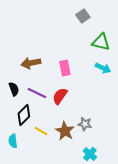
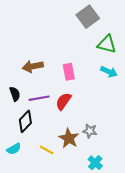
gray square: (83, 16) -> (88, 17), size x1.5
purple line: (37, 93) -> (39, 98), turned -36
yellow line: (41, 131) -> (47, 150), moved
cyan semicircle: (13, 141) -> (14, 149), turned -112

